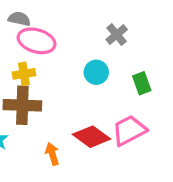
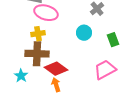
red diamond: (92, 137) -> (56, 69), moved

